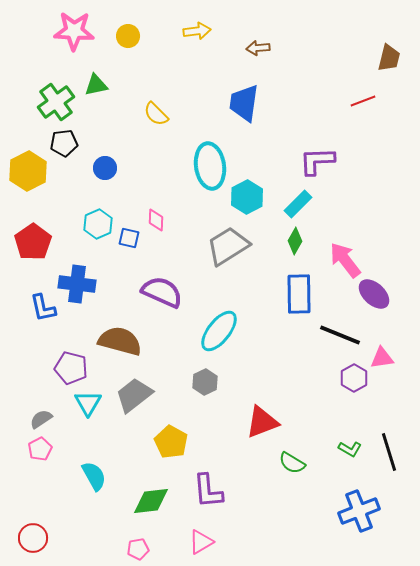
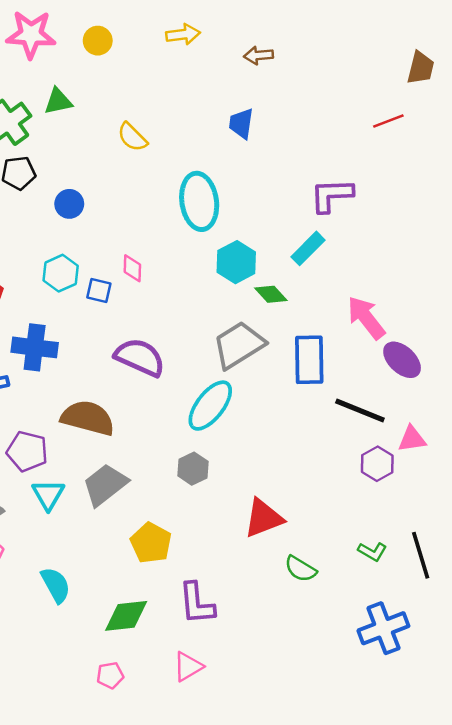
blue trapezoid: (244, 103) -> (241, 123), size x0.7
cyan hexagon: (247, 197) -> (236, 262), moved
green diamond: (295, 241) -> (271, 294), moved, turned -72
gray trapezoid: (228, 246) -> (239, 345), moved

